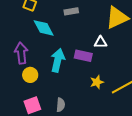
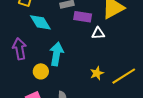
purple rectangle: (83, 56) -> (83, 17), moved
yellow circle: (30, 75) -> (41, 71), moved

